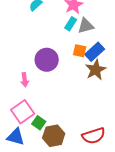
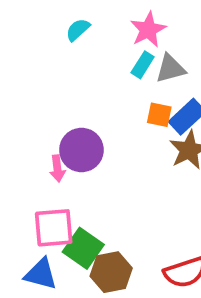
purple circle: (47, 60) -> (81, 150), moved
pink square: (23, 112) -> (54, 228), turned 30
green square: (39, 123) -> (83, 248), size x1.5

